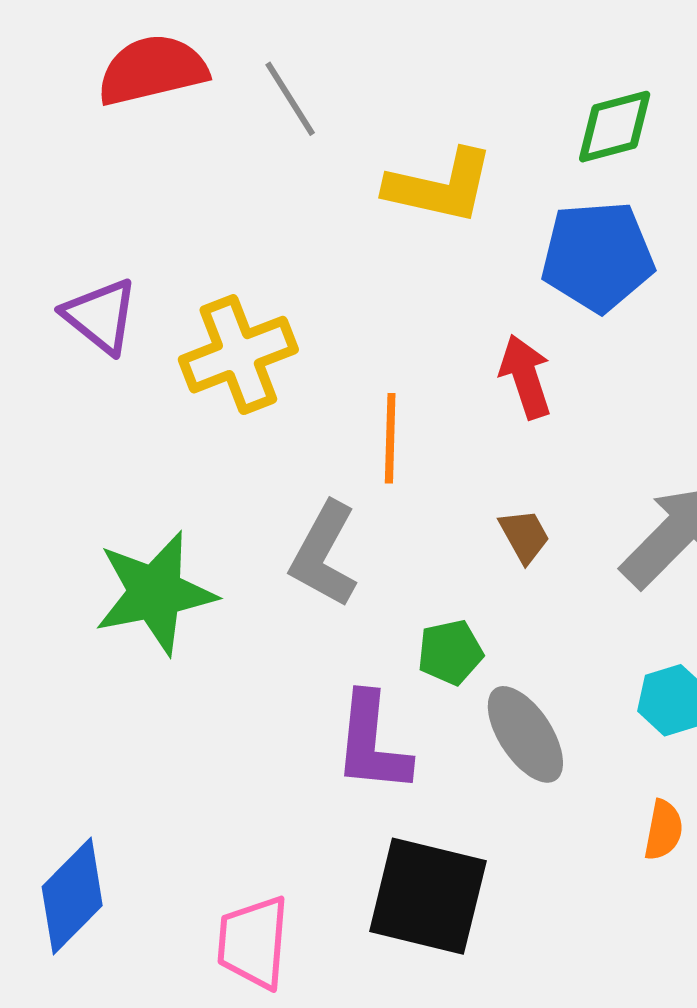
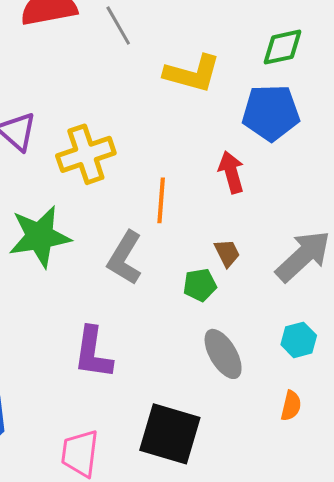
green star: (155, 593) -> (40, 237), moved
green pentagon: (450, 652) -> (200, 285), moved
purple L-shape: (372, 743) -> (93, 353), moved

